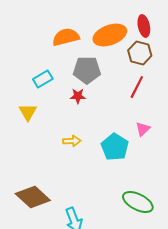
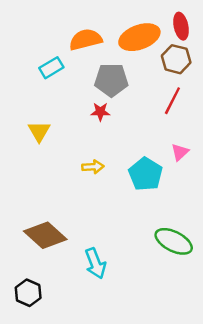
cyan rectangle: (43, 79) -> (51, 68), moved

